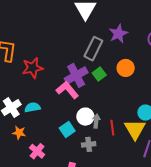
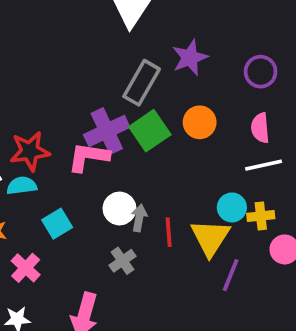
red star: (33, 68) -> (30, 151), moved
green square: (99, 74) -> (150, 131), size x1.5
pink L-shape: (67, 90) -> (88, 157), turned -45
cyan square: (67, 129) -> (57, 224), moved
gray cross: (89, 144) -> (122, 261), turned -32

